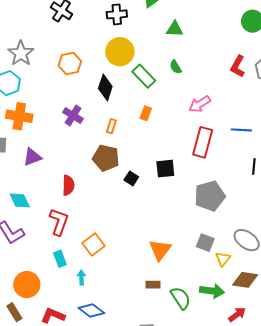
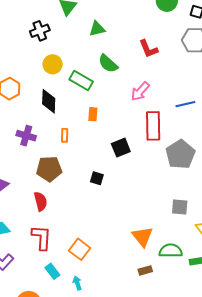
yellow circle: (120, 52) -> (53, 64), size x0.7
red L-shape: (238, 66) -> (148, 49), moved, turned -35
green semicircle: (176, 67) -> (108, 64), size x1.5
brown pentagon: (106, 158) -> (49, 169), moved
black square: (165, 169) -> (121, 148), moved
gray pentagon: (210, 196) -> (180, 154), moved
gray square: (205, 243) -> (180, 207), moved
green semicircle: (181, 298) -> (171, 251), moved, turned -40

